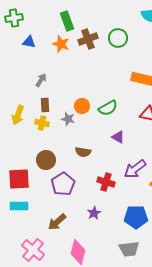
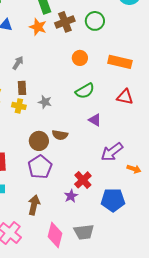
orange circle: (82, 106) -> (80, 58), moved
brown circle: (46, 160) -> (39, 141), moved
red cross: (106, 182) -> (83, 180), moved, turned 30
brown arrow: (57, 222) -> (34, 205), turned 144
gray trapezoid: (129, 249) -> (84, 232), moved

